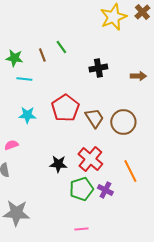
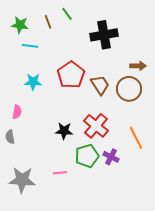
black cross: (98, 68) -> (104, 35), size x1.5
brown arrow: (138, 76) -> (138, 66), moved
pink semicircle: (11, 145) -> (17, 112), turned 120
pink line: (81, 229) -> (60, 173), moved

